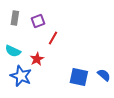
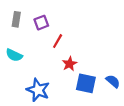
red star: (37, 59) -> (70, 64), moved
blue star: (21, 76) -> (38, 90), moved

